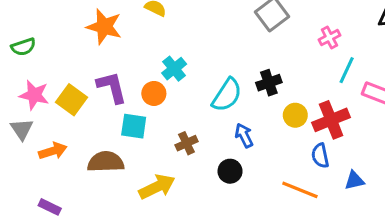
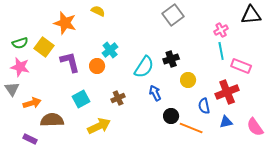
pink cross: (329, 38) -> (221, 30), moved
green semicircle: (23, 47) -> (20, 43), moved
cyan line: (347, 70) -> (221, 51), turned -36
yellow square: (71, 100) -> (44, 47), moved
red cross: (331, 120) -> (227, 92), moved
cyan square: (134, 126) -> (81, 99), moved, turned -36
brown semicircle: (106, 162) -> (52, 120), moved
black circle: (230, 171) -> (171, 116), moved

